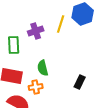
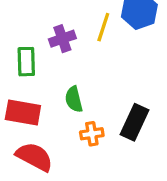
black rectangle: (80, 82) -> (134, 122), size x1.5
orange cross: (36, 87) -> (92, 134), moved

